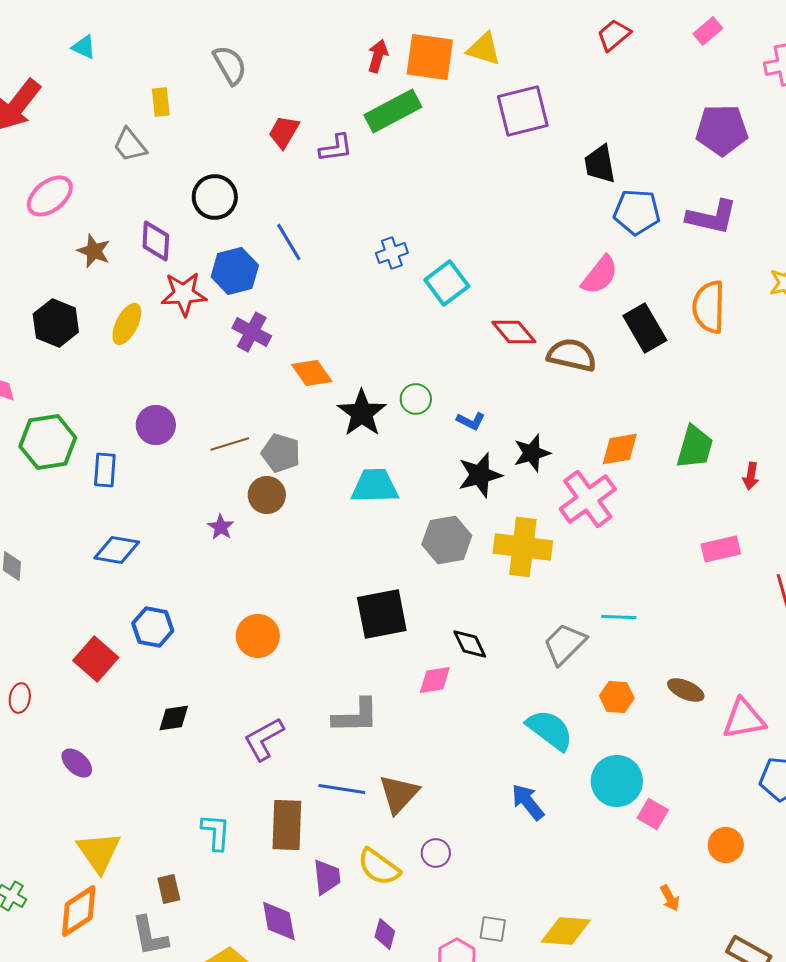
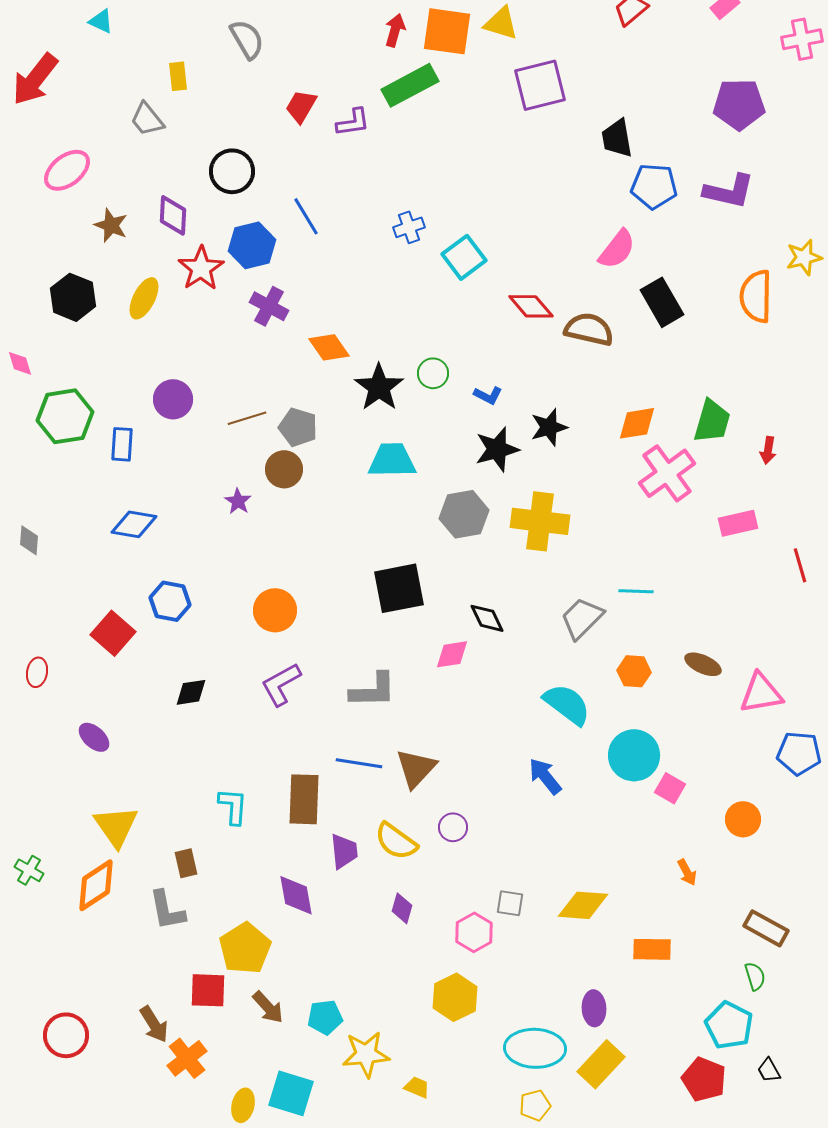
red star: (184, 294) -> (201, 268), turned -30
orange semicircle: (709, 307) -> (756, 296), moved
pink cross: (588, 499) -> (667, 473), moved
purple L-shape: (264, 739) -> (281, 684), moved

